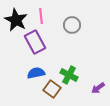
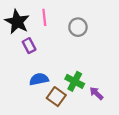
purple rectangle: (35, 42) -> (29, 46), moved, size x0.6
purple arrow: (98, 88) -> (96, 93), moved, turned 80

